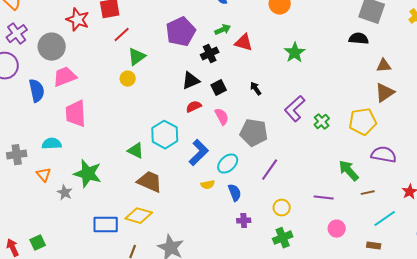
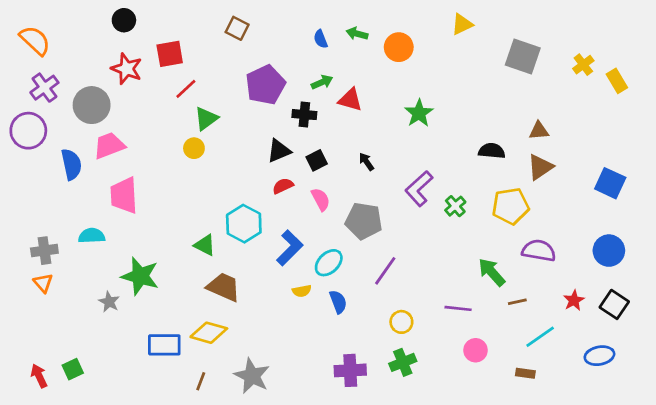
black semicircle: (359, 39) -> (492, 151), moved
black cross: (210, 54) -> (304, 115), turned 30
orange triangle: (44, 175) -> (43, 283), moved
purple cross: (244, 221) -> (350, 370), moved, size x1.6

